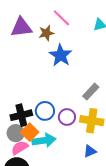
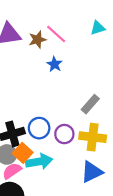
pink line: (61, 18) -> (56, 34), moved
blue star: (61, 55) -> (54, 64), size x0.6
blue triangle: (90, 151) -> (92, 172), size x1.5

